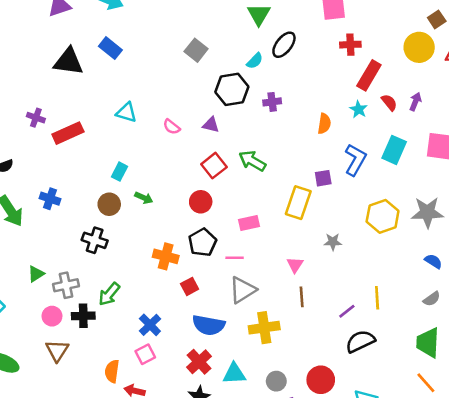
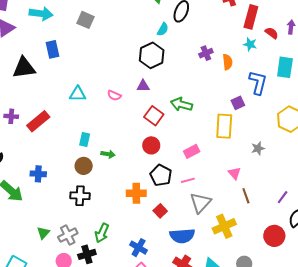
blue rectangle: (110, 48) -> (53, 49), turned 54
gray square: (196, 50) -> (86, 20), moved
purple cross: (272, 102) -> (206, 53), moved
red circle: (321, 380) -> (274, 236), moved

